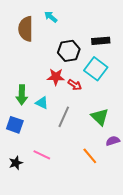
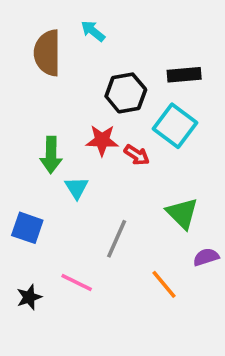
green arrow: (22, 95) -> (51, 155), moved
cyan triangle: (42, 103) -> (77, 188), turned 32
gray line: (64, 117) -> (117, 239), moved

